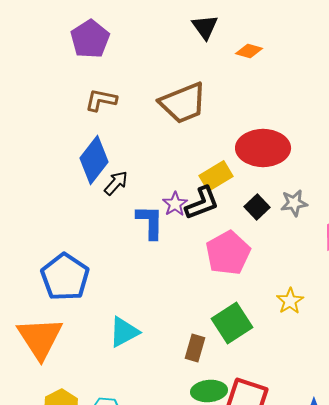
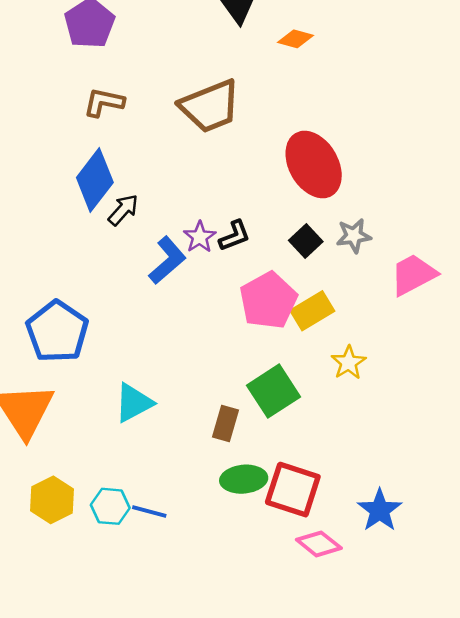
red ellipse: (263, 148) -> (314, 165), turned 60
yellow rectangle: (216, 176) -> (312, 311), moved
black L-shape: (202, 203) -> (235, 236), size x0.7
blue L-shape: (150, 222) -> (167, 260), turned 48

